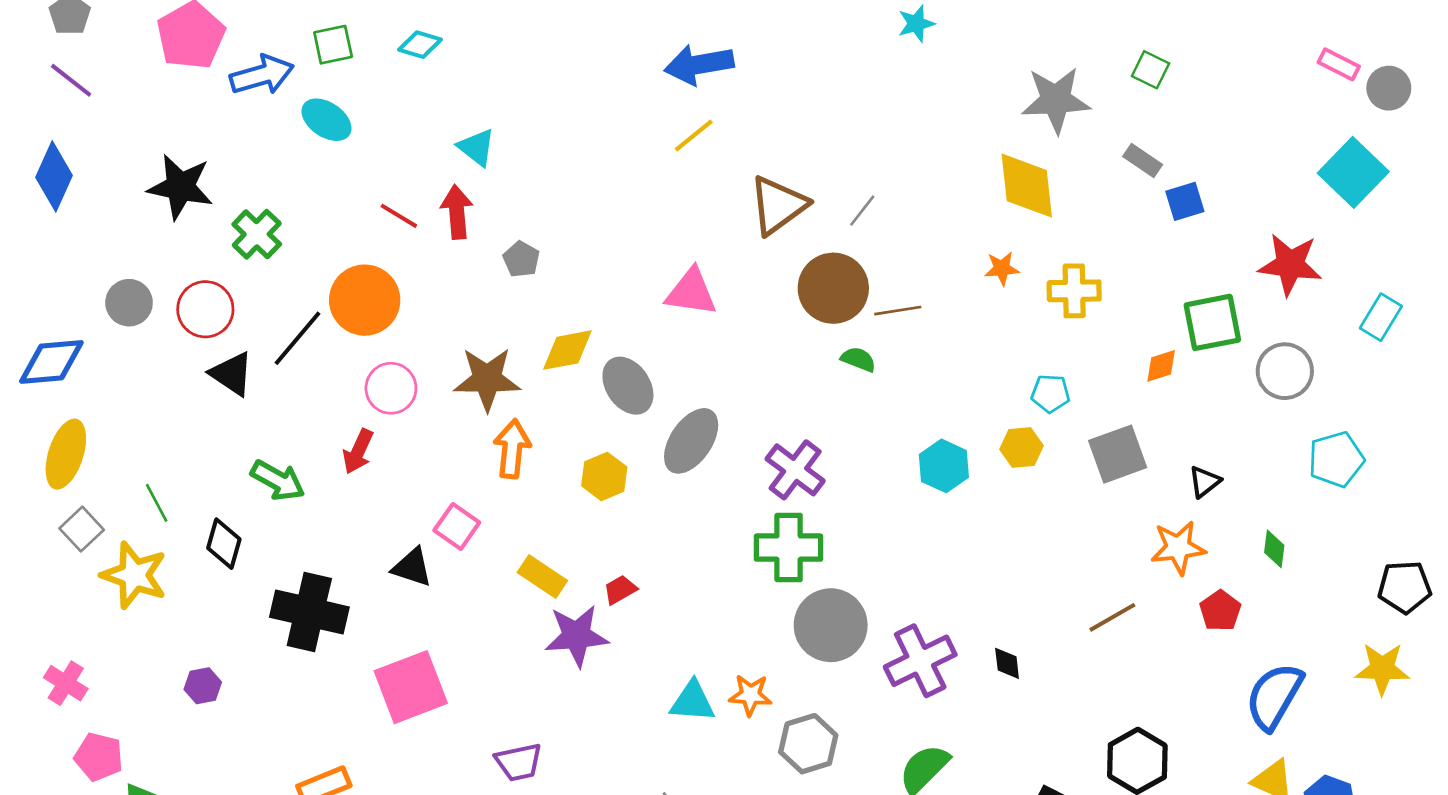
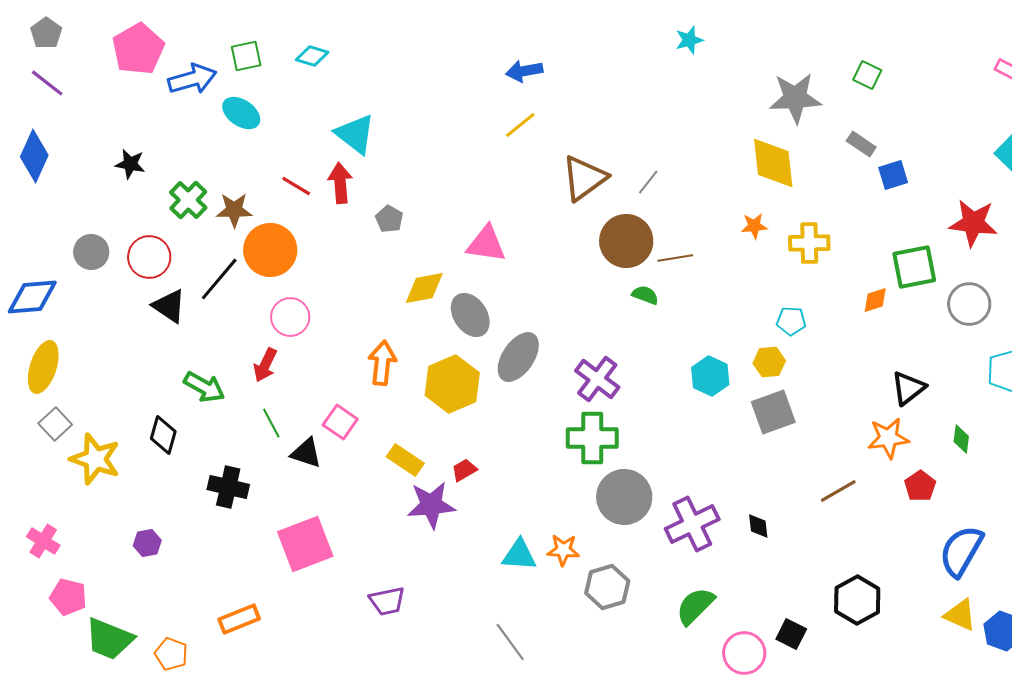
blue arrow: (699, 64) -> (524, 71), size x0.7
cyan triangle: (477, 147) -> (355, 134), size x1.4
black star: (180, 187) -> (130, 164), size x0.6
pink triangle: (691, 292) -> (486, 244), moved
brown star: (487, 379) -> (234, 210), moved, size x0.7
gray square: (1118, 454) -> (773, 412), moved
yellow hexagon: (604, 476) -> (452, 384), size x1.6
black triangle: (1205, 482) -> (908, 388), size x1.4
green line: (157, 503) -> (271, 423), moved
black cross: (309, 612) -> (228, 487), size x0.7

